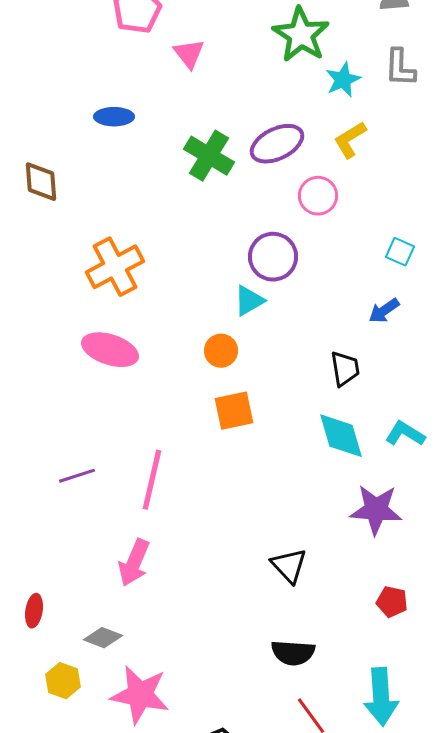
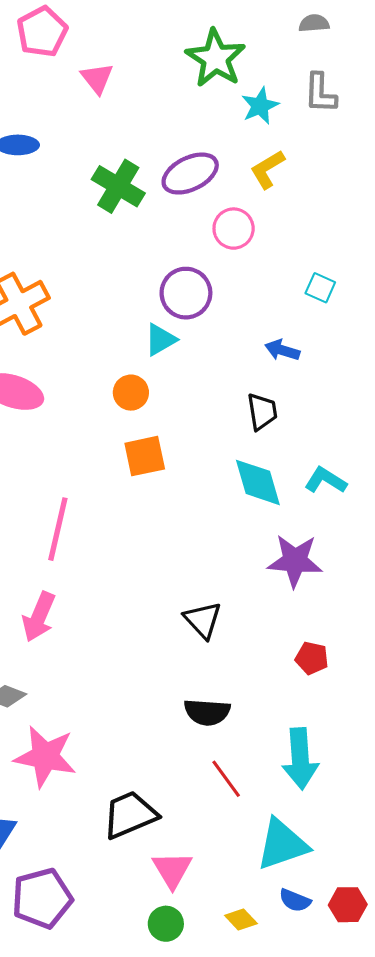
blue arrow: (384, 311) -> (282, 350), moved, turned 52

